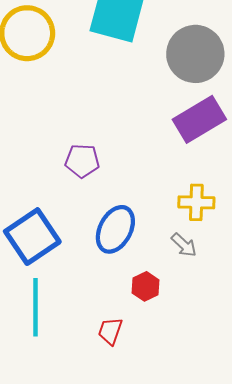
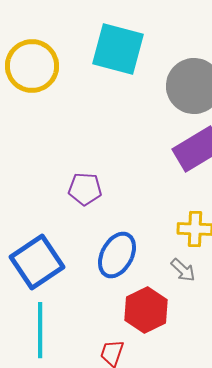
red hexagon: (145, 286) -> (146, 310), size x1.6

